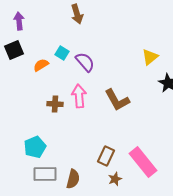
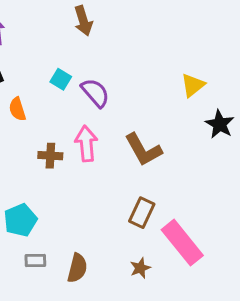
orange semicircle: (41, 65) -> (17, 109), moved, turned -77
brown rectangle: (106, 156) -> (142, 213), moved
gray rectangle: (45, 174) -> (35, 261), size x0.6

